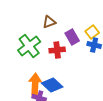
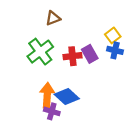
brown triangle: (49, 22) -> (53, 18), moved
purple rectangle: (72, 37) -> (90, 54), moved

